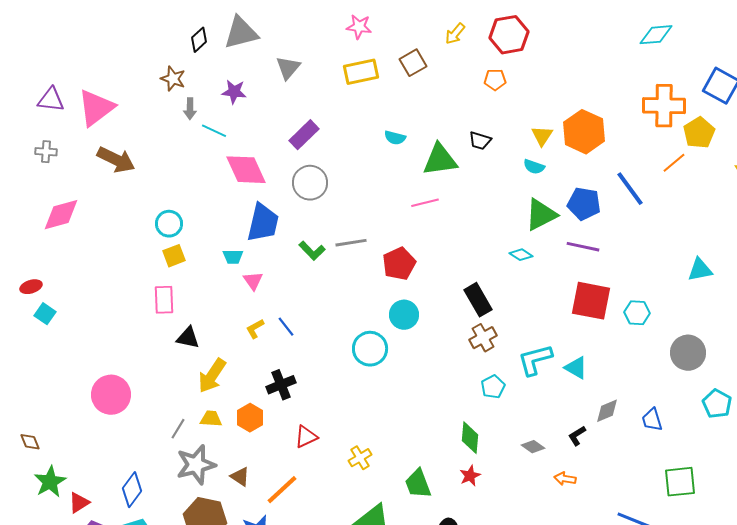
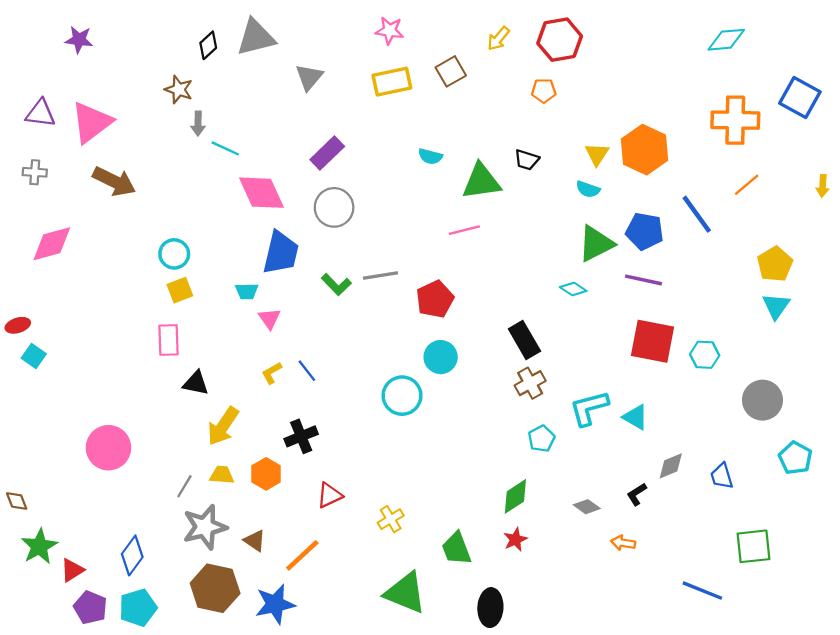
purple star: (234, 92) -> (79, 40), moved
yellow pentagon: (699, 133) -> (775, 264), moved
cyan triangle: (700, 270) -> (776, 306), turned -44
green diamond: (470, 438) -> (515, 496), turned 52

